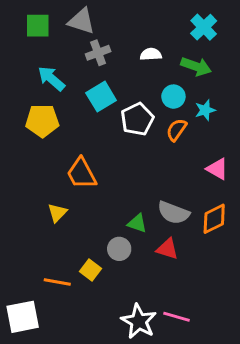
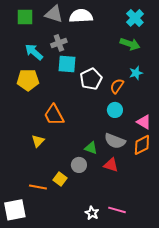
gray cross: (98, 53) -> (59, 43), moved
white semicircle: (151, 54) -> (81, 16), moved, size x1.6
cyan square: (101, 97) -> (67, 64), turned 36
cyan circle: (173, 97) -> (115, 110), moved
pink triangle: (217, 169) -> (144, 122), moved
white star: (139, 321) -> (92, 213), size x0.6

